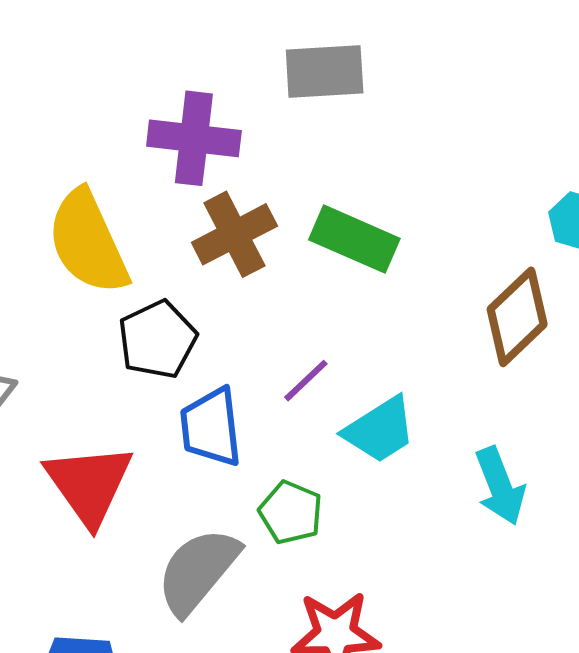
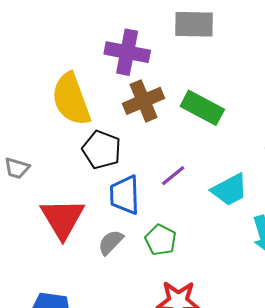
black pentagon: (157, 339) -> (102, 150), turned -30
cyan trapezoid: (380, 430) -> (230, 190), moved
gray semicircle: (198, 571) -> (111, 242), moved, size x0.6

